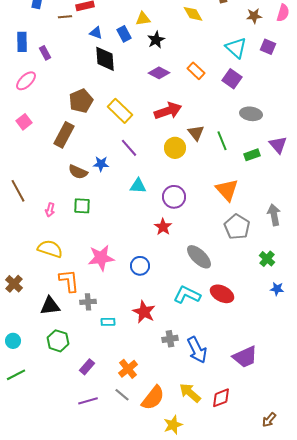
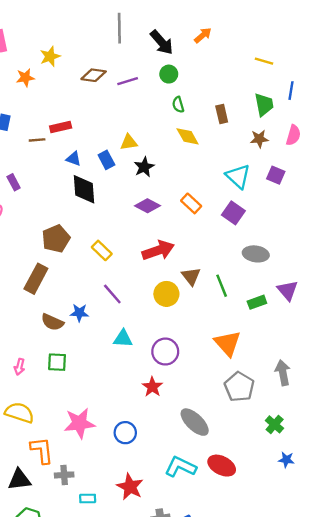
yellow rectangle: (120, 111) -> (102, 250), size x0.7

